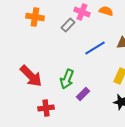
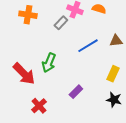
green arrow: (67, 79) -> (49, 63), moved
red cross: (46, 108) -> (39, 106), turned -35

